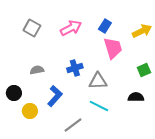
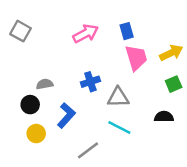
blue rectangle: (105, 26) -> (127, 31), turned -48
gray square: (32, 28) -> (20, 31), moved
yellow arrow: (142, 31) -> (171, 53), moved
black circle: (14, 93) -> (30, 105), moved

